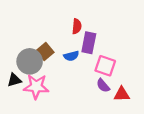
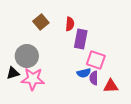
brown square: (45, 52) -> (41, 22), moved
blue semicircle: (71, 56) -> (84, 73), moved
purple semicircle: (103, 85) -> (94, 78), turned 40

